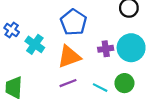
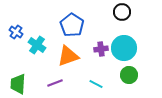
purple line: (68, 83) -> (55, 83), moved
green circle: (124, 83) -> (129, 75), moved

